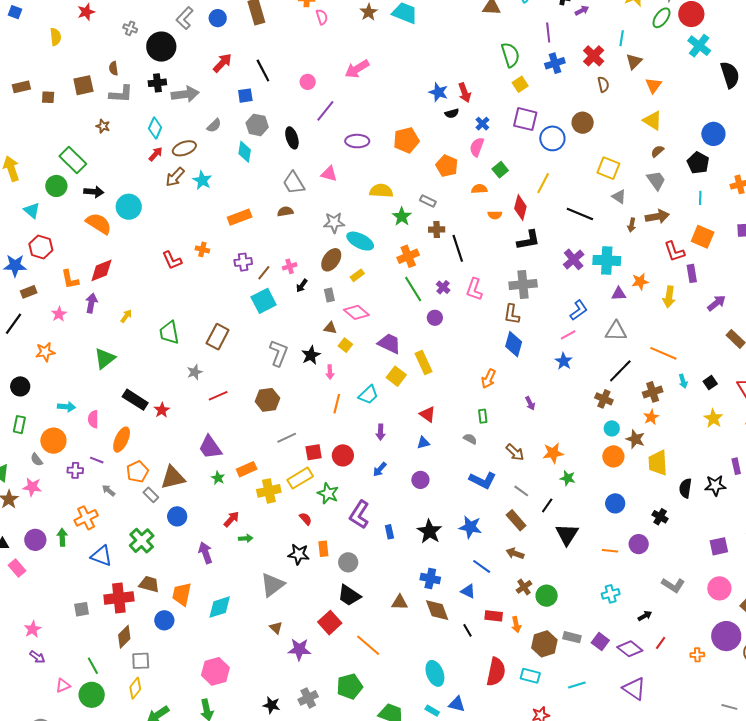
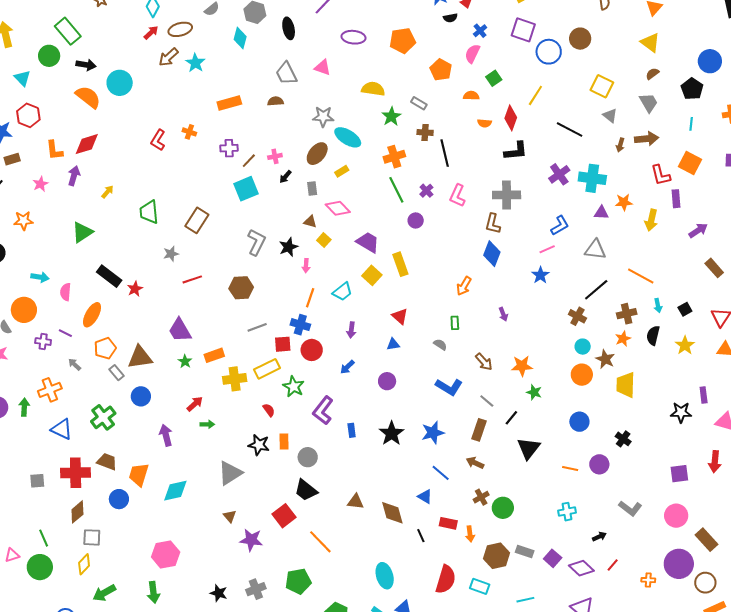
red L-shape: (172, 260) -> (158, 140), turned 50
black semicircle: (685, 488) -> (653, 335), moved
brown rectangle: (516, 520) -> (479, 430), turned 55
blue star: (470, 527) -> (433, 433), turned -30
blue cross: (430, 578) -> (300, 325), moved

